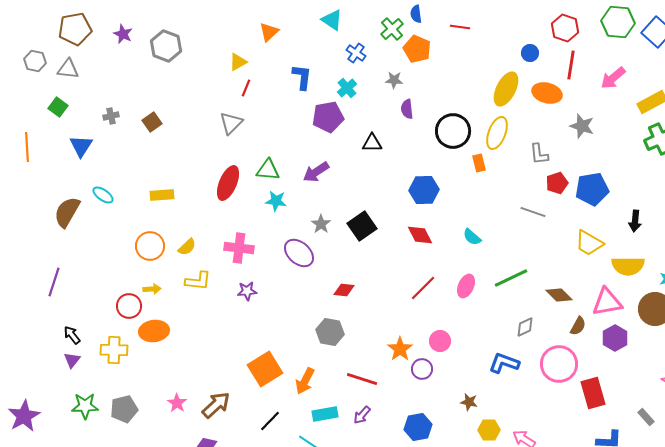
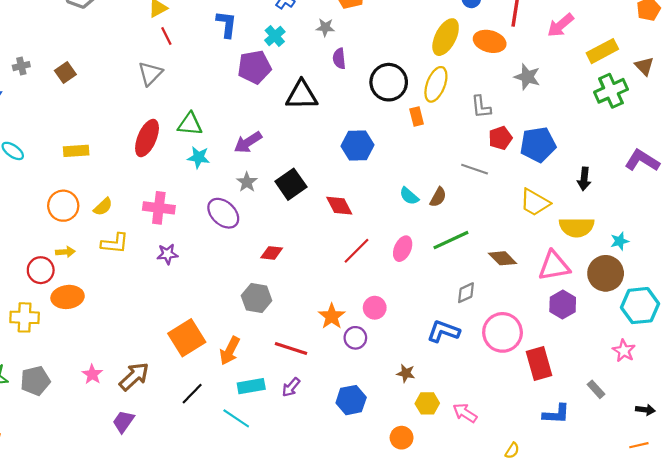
red line: (246, 88) -> (166, 36), turned -48
black triangle: (372, 143) -> (302, 95), size x1.5
purple arrow: (316, 172) -> (248, 142), moved
red diamond: (420, 235) -> (339, 206), moved
brown semicircle: (578, 326) -> (438, 197), moved

